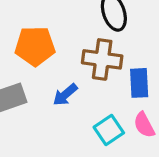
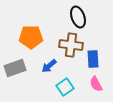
cyan square: (109, 130) -> (65, 87), moved

